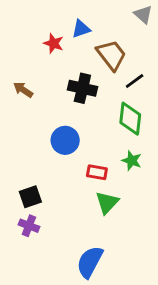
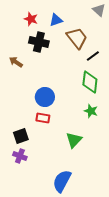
red star: (54, 43) -> (31, 19), moved
black cross: (82, 88) -> (39, 42), moved
red rectangle: (97, 172) -> (43, 118), moved

